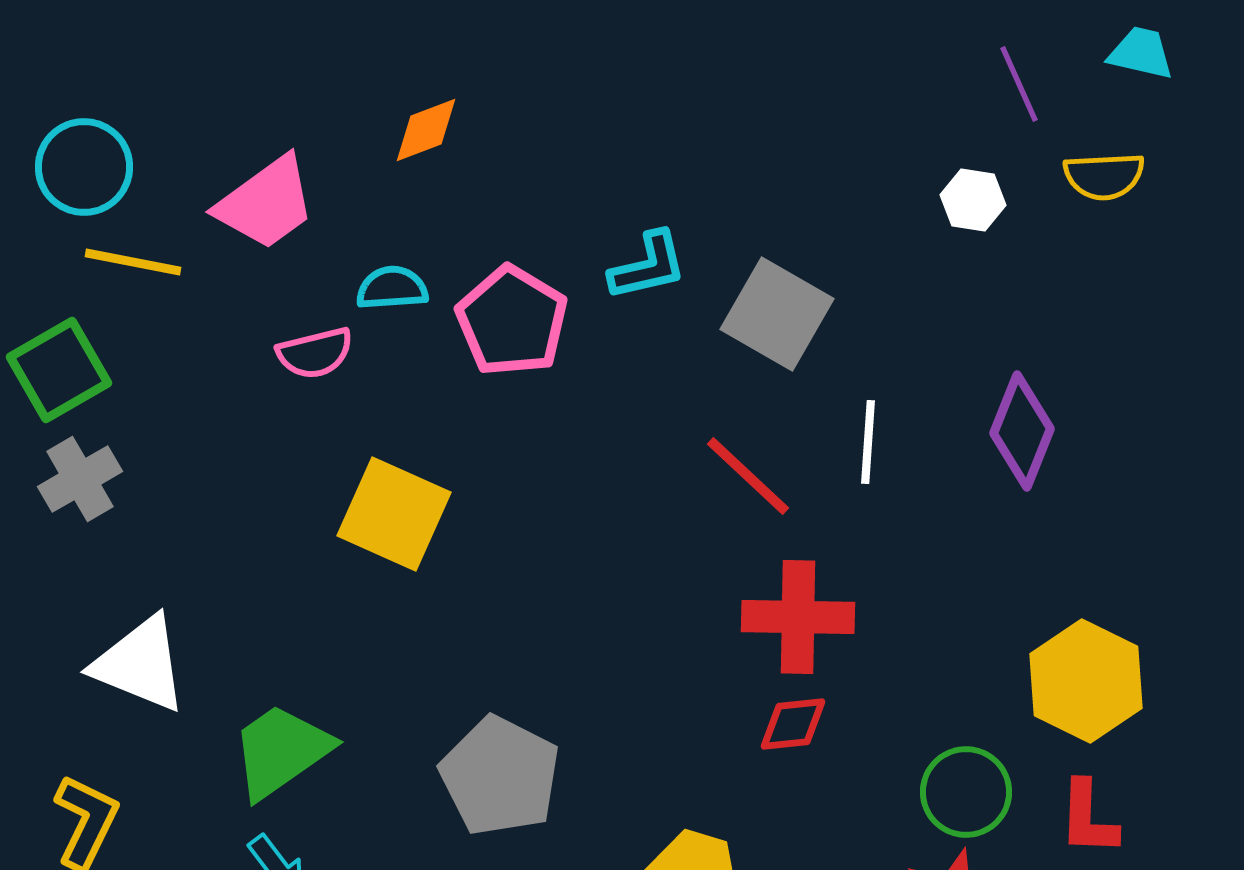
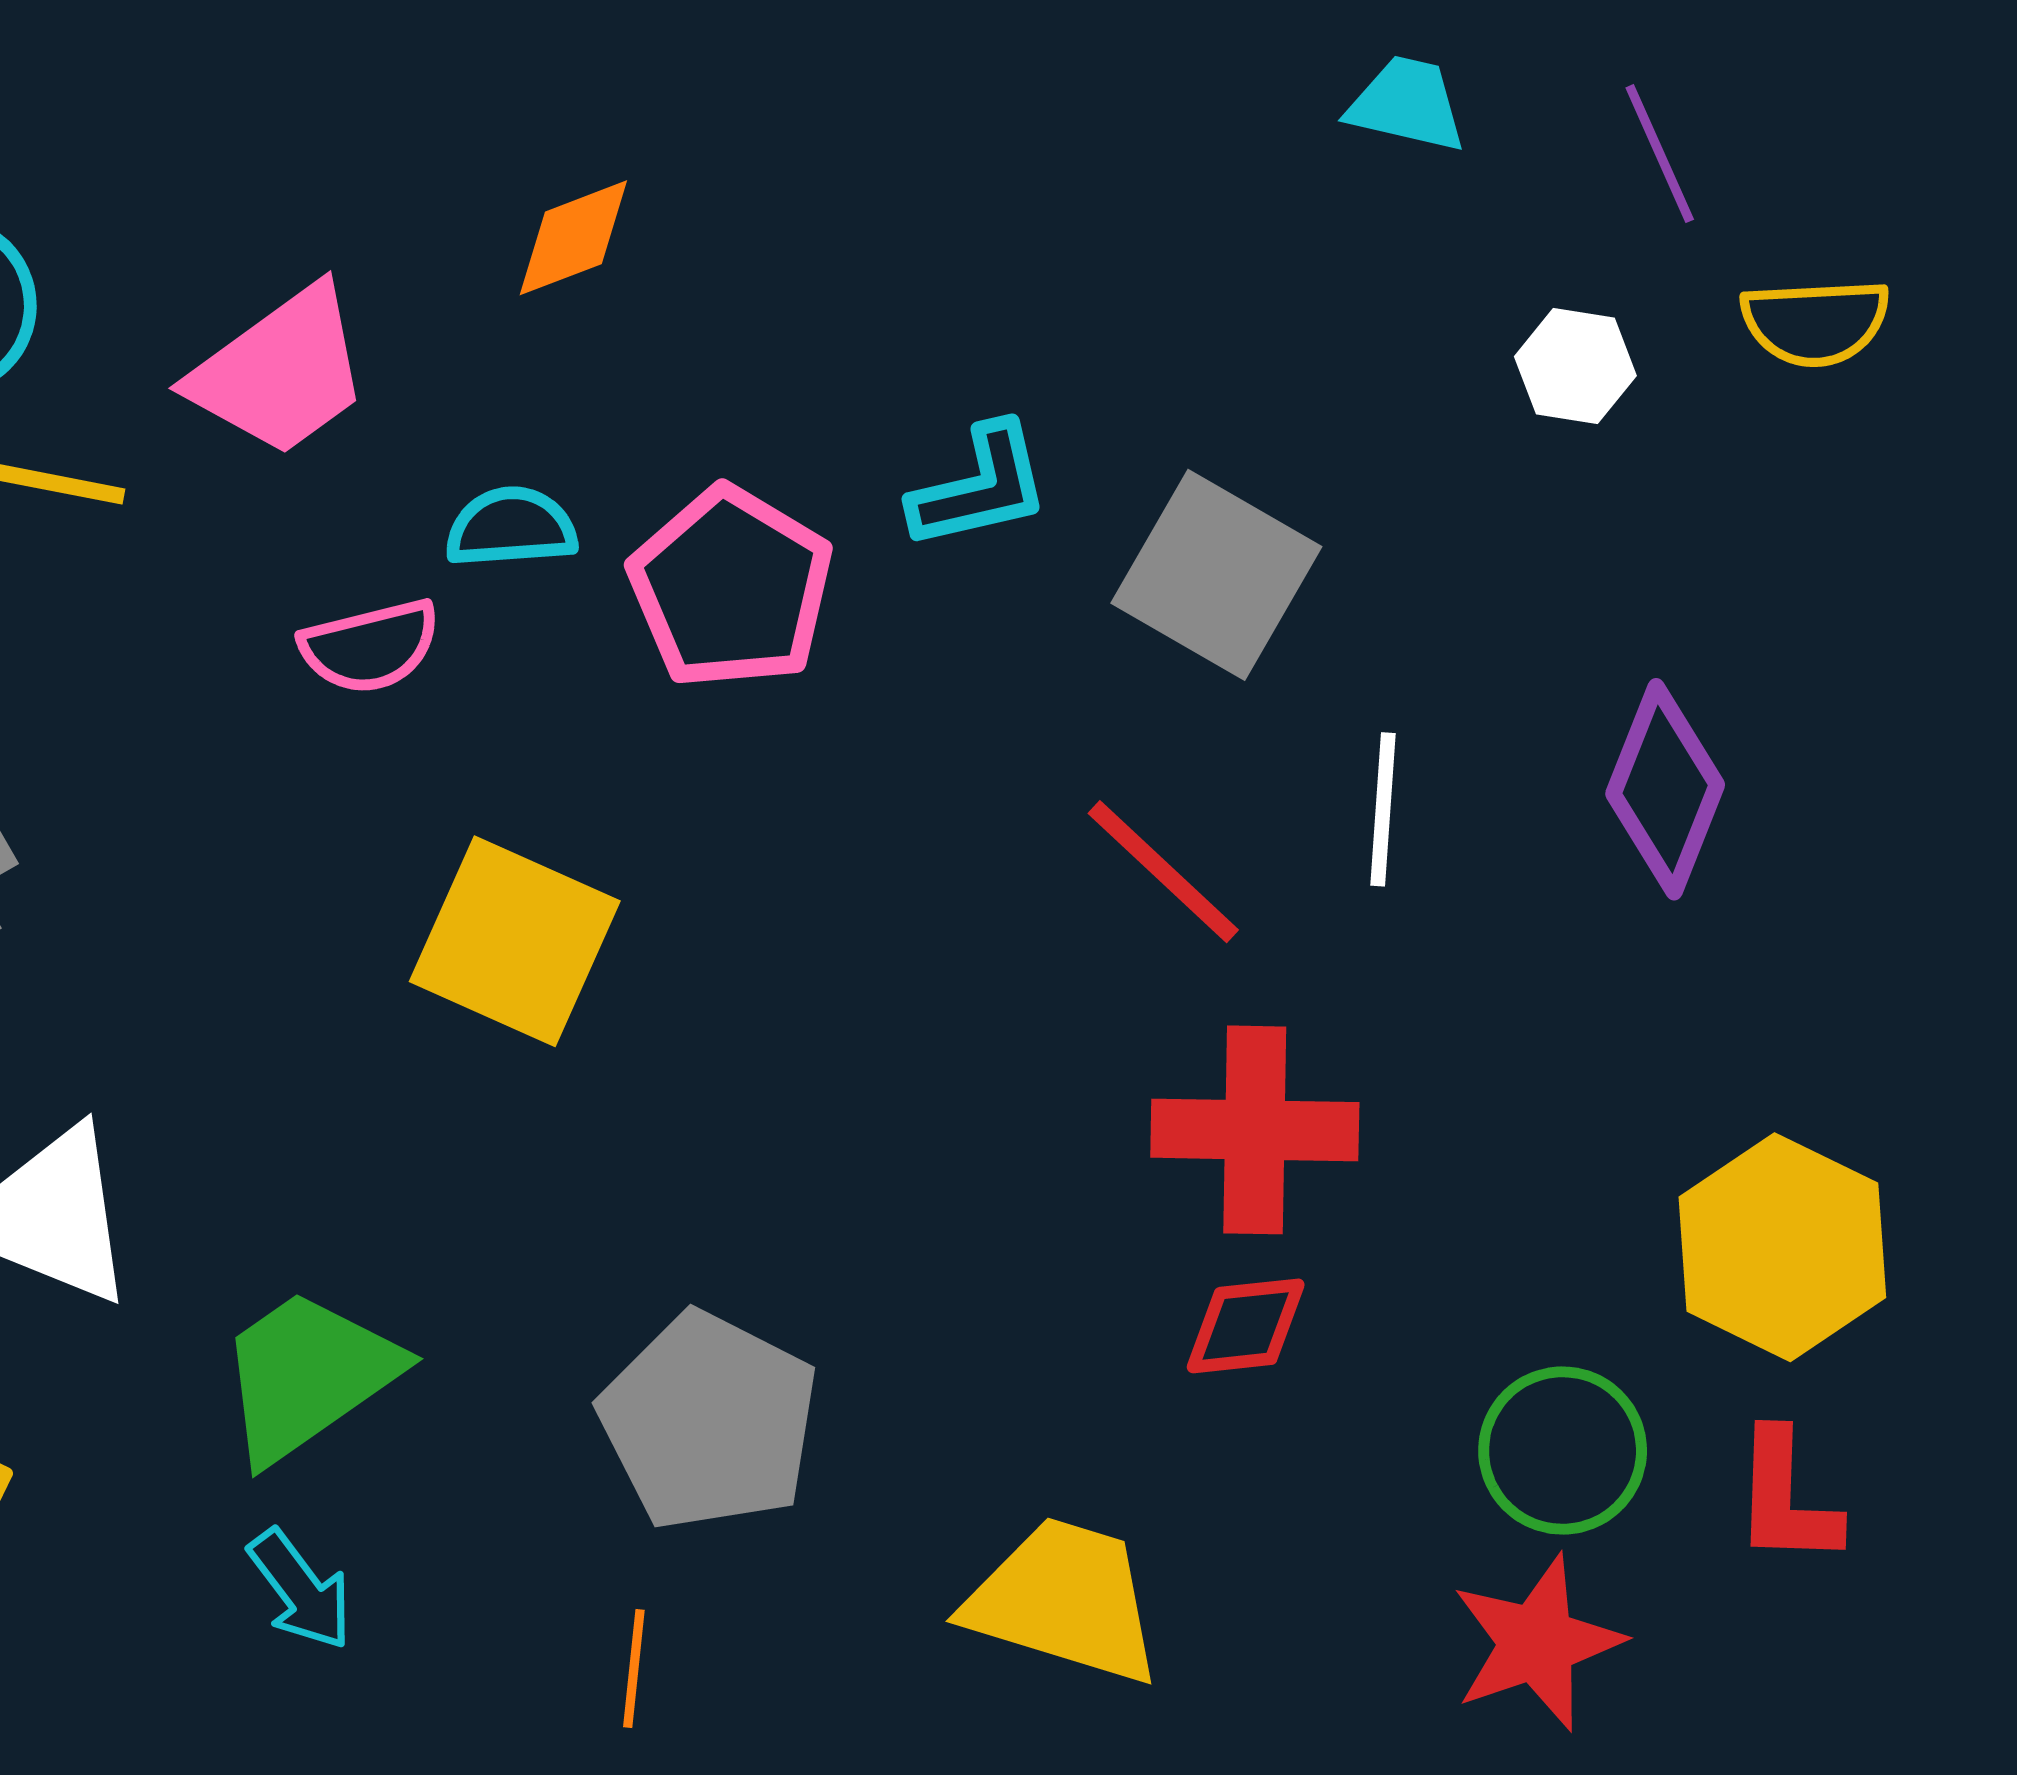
cyan trapezoid: (1141, 53) -> (1407, 104), moved

